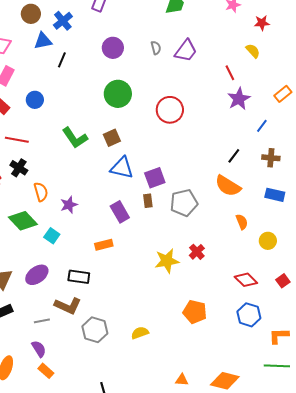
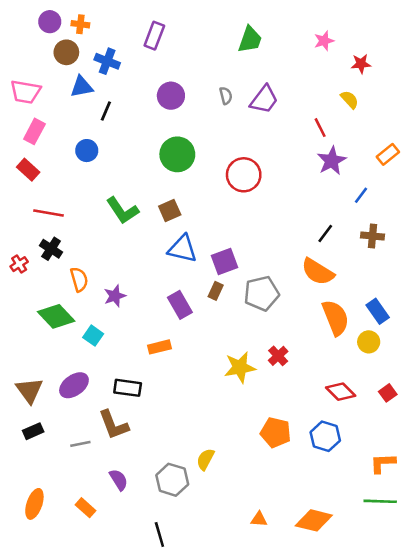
blue cross: (63, 21) -> (107, 61), turned -30
blue circle: (35, 100) -> (87, 151), moved
blue rectangle: (275, 195) -> (378, 311), moved, turned 42
brown rectangle: (148, 201) -> (216, 291), turned 32
orange semicircle: (242, 222) -> (336, 318), size x1.8
brown L-shape: (68, 306) -> (114, 425), turned 44
blue hexagon: (249, 315) -> (325, 436), moved
gray hexagon: (95, 330) -> (172, 480), moved
yellow semicircle: (140, 333) -> (205, 459), turned -42
purple semicircle: (39, 349) -> (119, 480), moved

